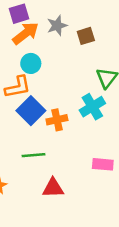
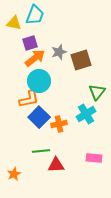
brown square: (86, 36) -> (81, 60), size x1.5
cyan circle: (31, 63) -> (39, 81), size x1.5
red triangle: (53, 188) -> (56, 165), moved

